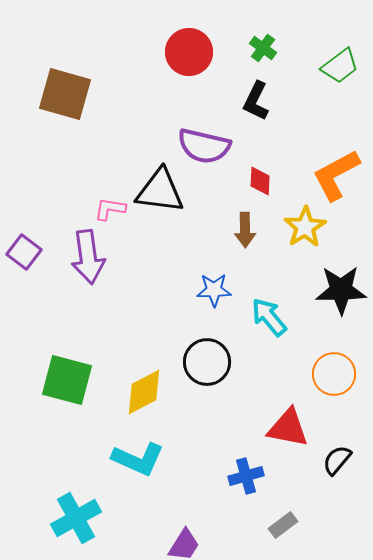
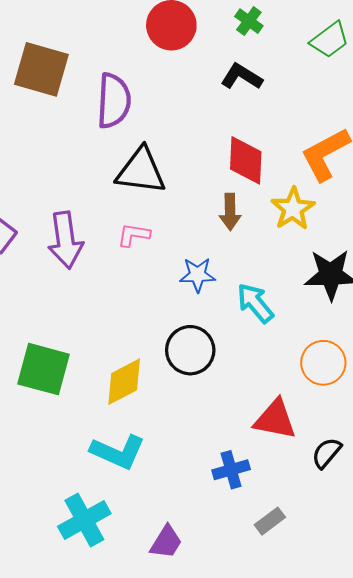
black L-shape: (256, 101) -> (242, 77), turned 96
purple semicircle: (204, 146) -> (114, 101), moved, turned -100
red diamond: (260, 181) -> (246, 160), size x1.6
pink L-shape: (110, 209) -> (134, 235), moved
cyan cross: (76, 518) -> (84, 520), moved

